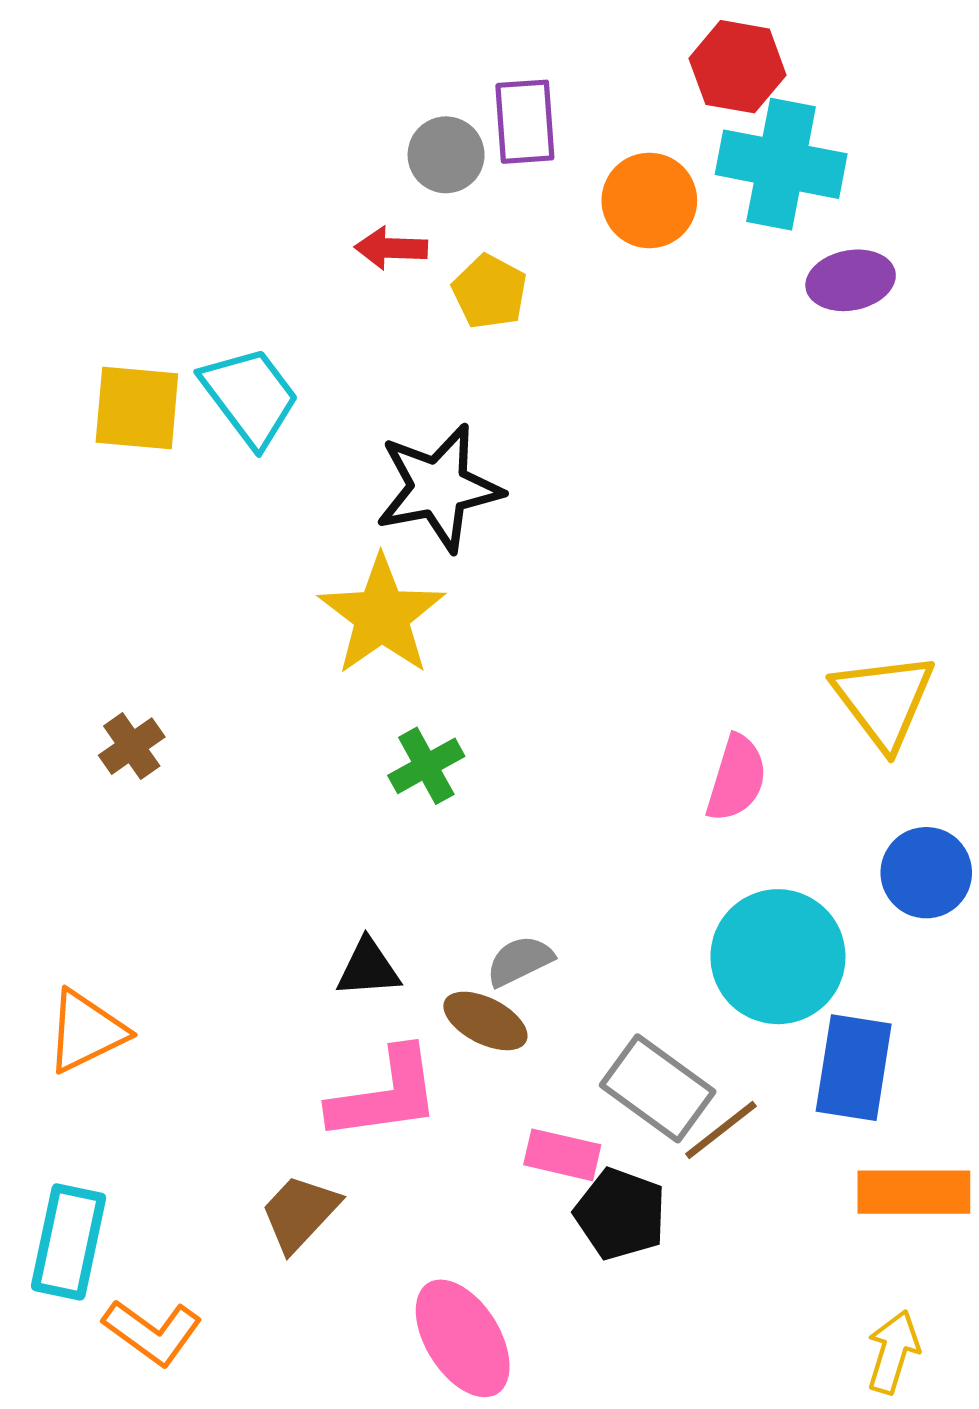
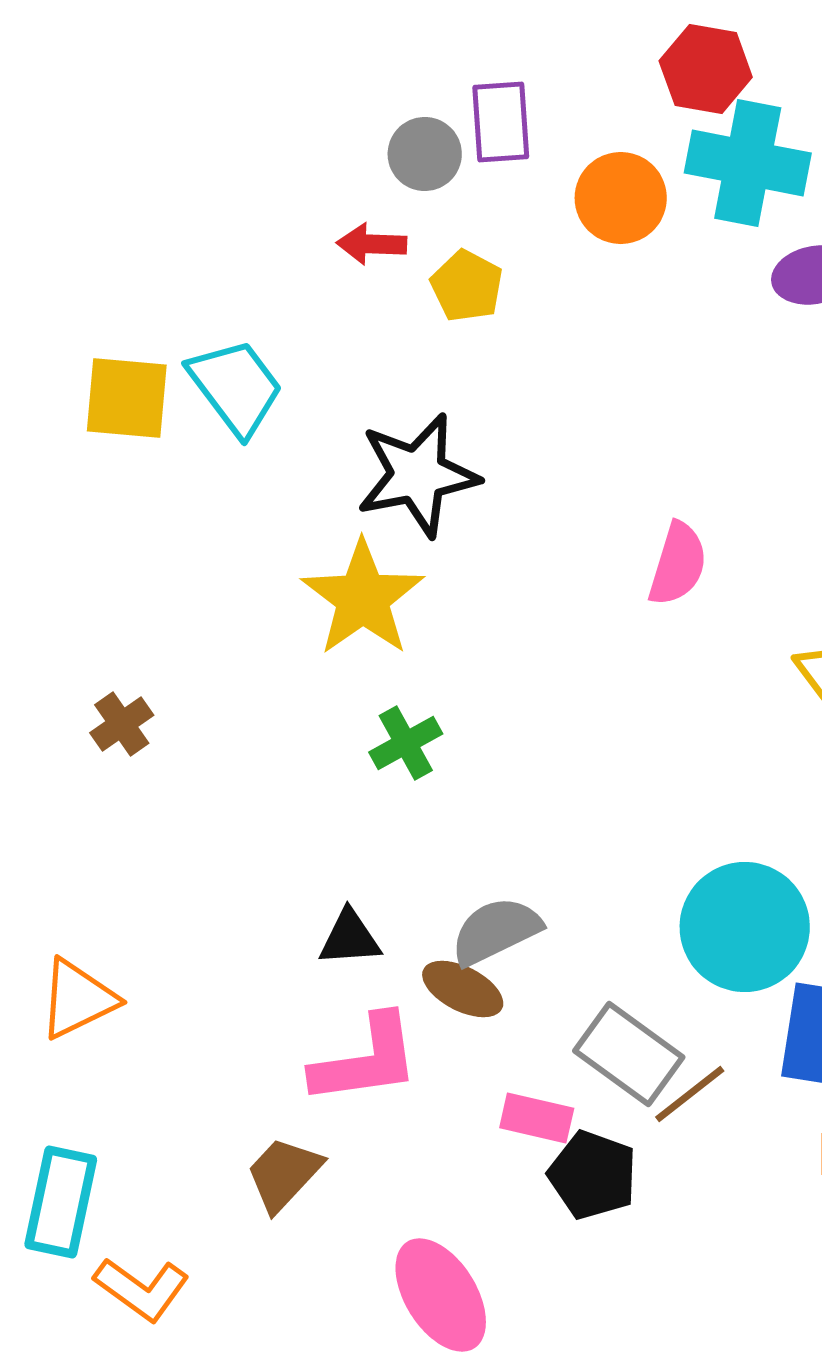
pink semicircle: (736, 778) -> (678, 564), moved
gray semicircle: (520, 961) -> (496, 931), size x1.4

